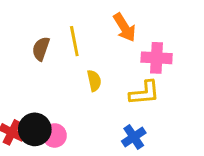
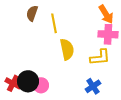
orange arrow: (125, 27) -> (106, 14), moved
brown semicircle: (41, 49) -> (32, 13), moved
yellow semicircle: (94, 81) -> (67, 49), size x1.5

